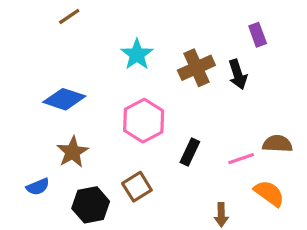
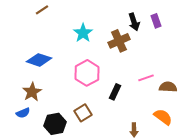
black arrow: (238, 74) -> (134, 22), moved
brown star: (73, 152) -> (32, 92), moved
pink line: (241, 159) -> (146, 78), moved

